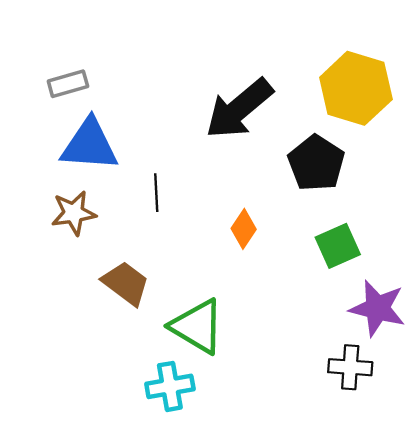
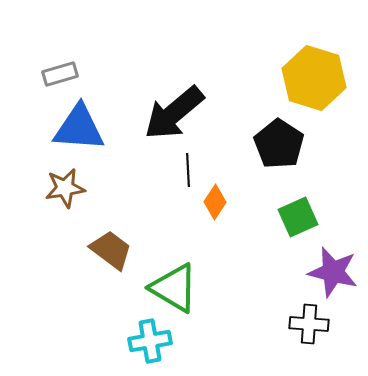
black arrow: (239, 109) -> (174, 113), moved
black line: (156, 193) -> (188, 170), moved

